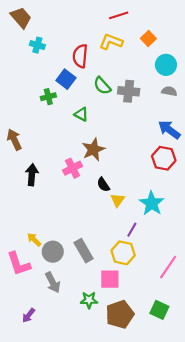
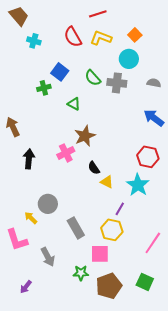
red line: (119, 15) -> (98, 14), moved
red semicircle: (80, 56) -> (73, 37), moved, turned -35
cyan circle: (166, 65) -> (129, 59), moved
red hexagon: (164, 158) -> (148, 157), moved
yellow triangle: (118, 200) -> (107, 182), turned -40
gray circle: (53, 252) -> (48, 204), moved

